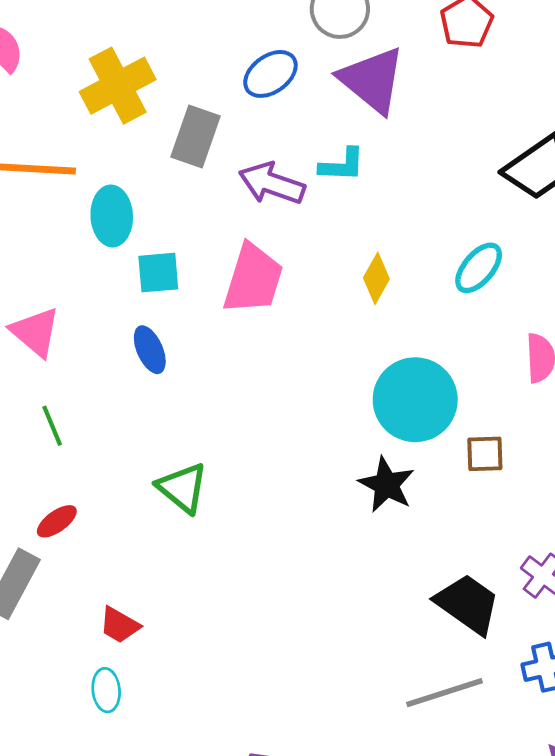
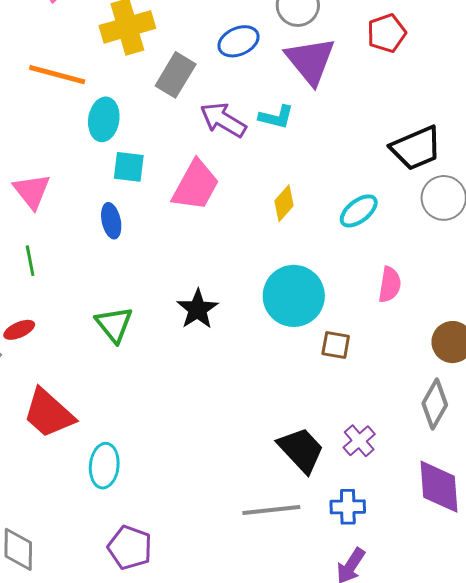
black star: (386, 485) -> (198, 309), moved
red trapezoid: (119, 625) -> (49, 413), size x1.8
cyan ellipse: (106, 690) -> (104, 466), moved, size x1.4

